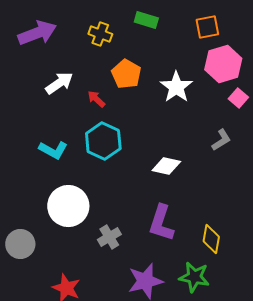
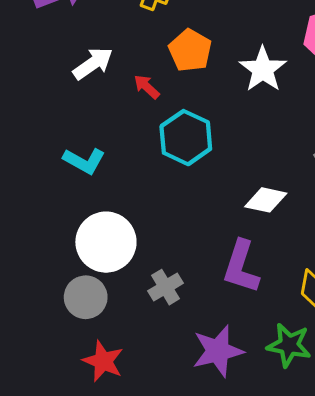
cyan hexagon: (103, 141) -> (186, 138), moved
white diamond: (166, 166) -> (266, 200), moved
gray circle: (20, 244) -> (86, 297), moved

